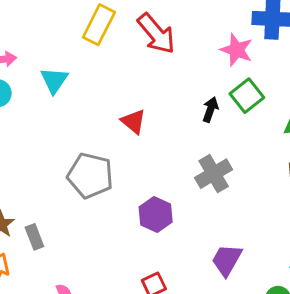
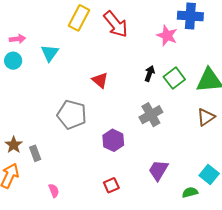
green square: (247, 96) -> (174, 78), moved

